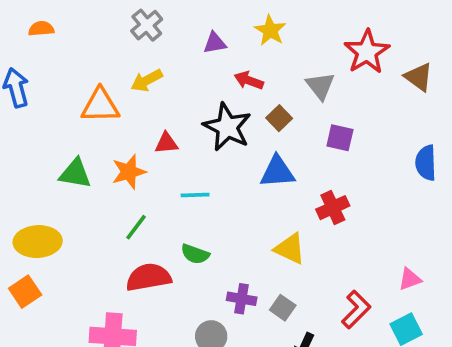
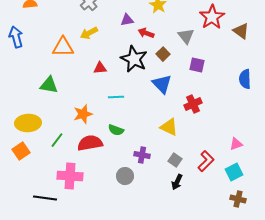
purple triangle: (215, 43) -> (127, 20), moved
orange star: (129, 172) -> (83, 114), moved
blue triangle: (277, 172) -> (162, 84), turned 50
green line: (136, 227) -> (57, 140), moved
gray square: (283, 308) -> (175, 160), moved

